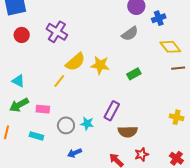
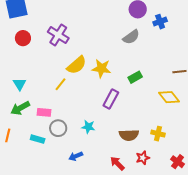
yellow diamond: (170, 47) -> (169, 97), moved
cyan triangle: (18, 81) -> (19, 84), turned 32
purple rectangle: (112, 111) -> (111, 99), moved
yellow cross: (177, 117) -> (158, 134), moved
gray circle: (66, 125) -> (58, 128), moved

